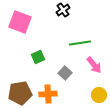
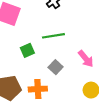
green line: (80, 43) -> (53, 36), moved

